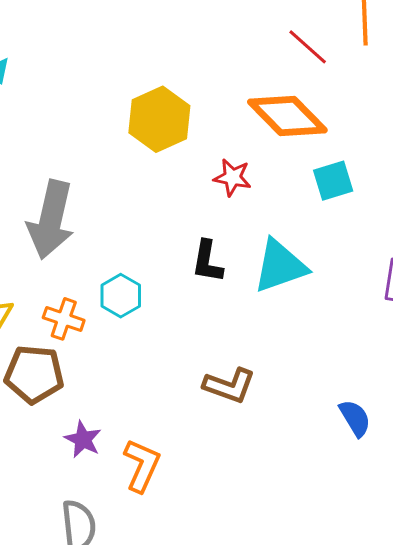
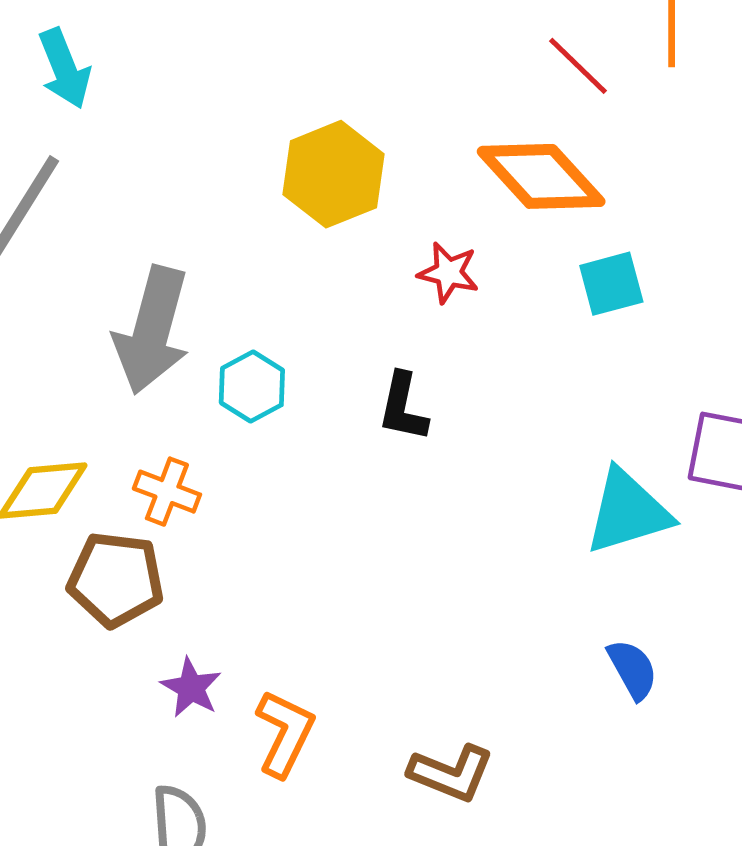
cyan triangle: (280, 266) -> (628, 512), moved
cyan hexagon: (121, 296) -> (252, 387), moved
brown L-shape: (229, 386) -> (451, 773), moved

